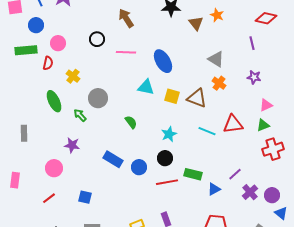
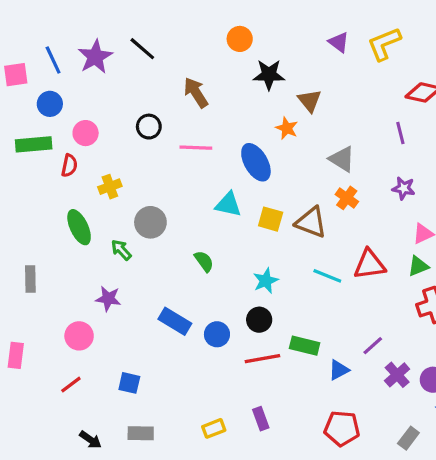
orange star: (217, 15) -> (287, 128), moved
yellow cross: (73, 76) -> (110, 187), turned 32

